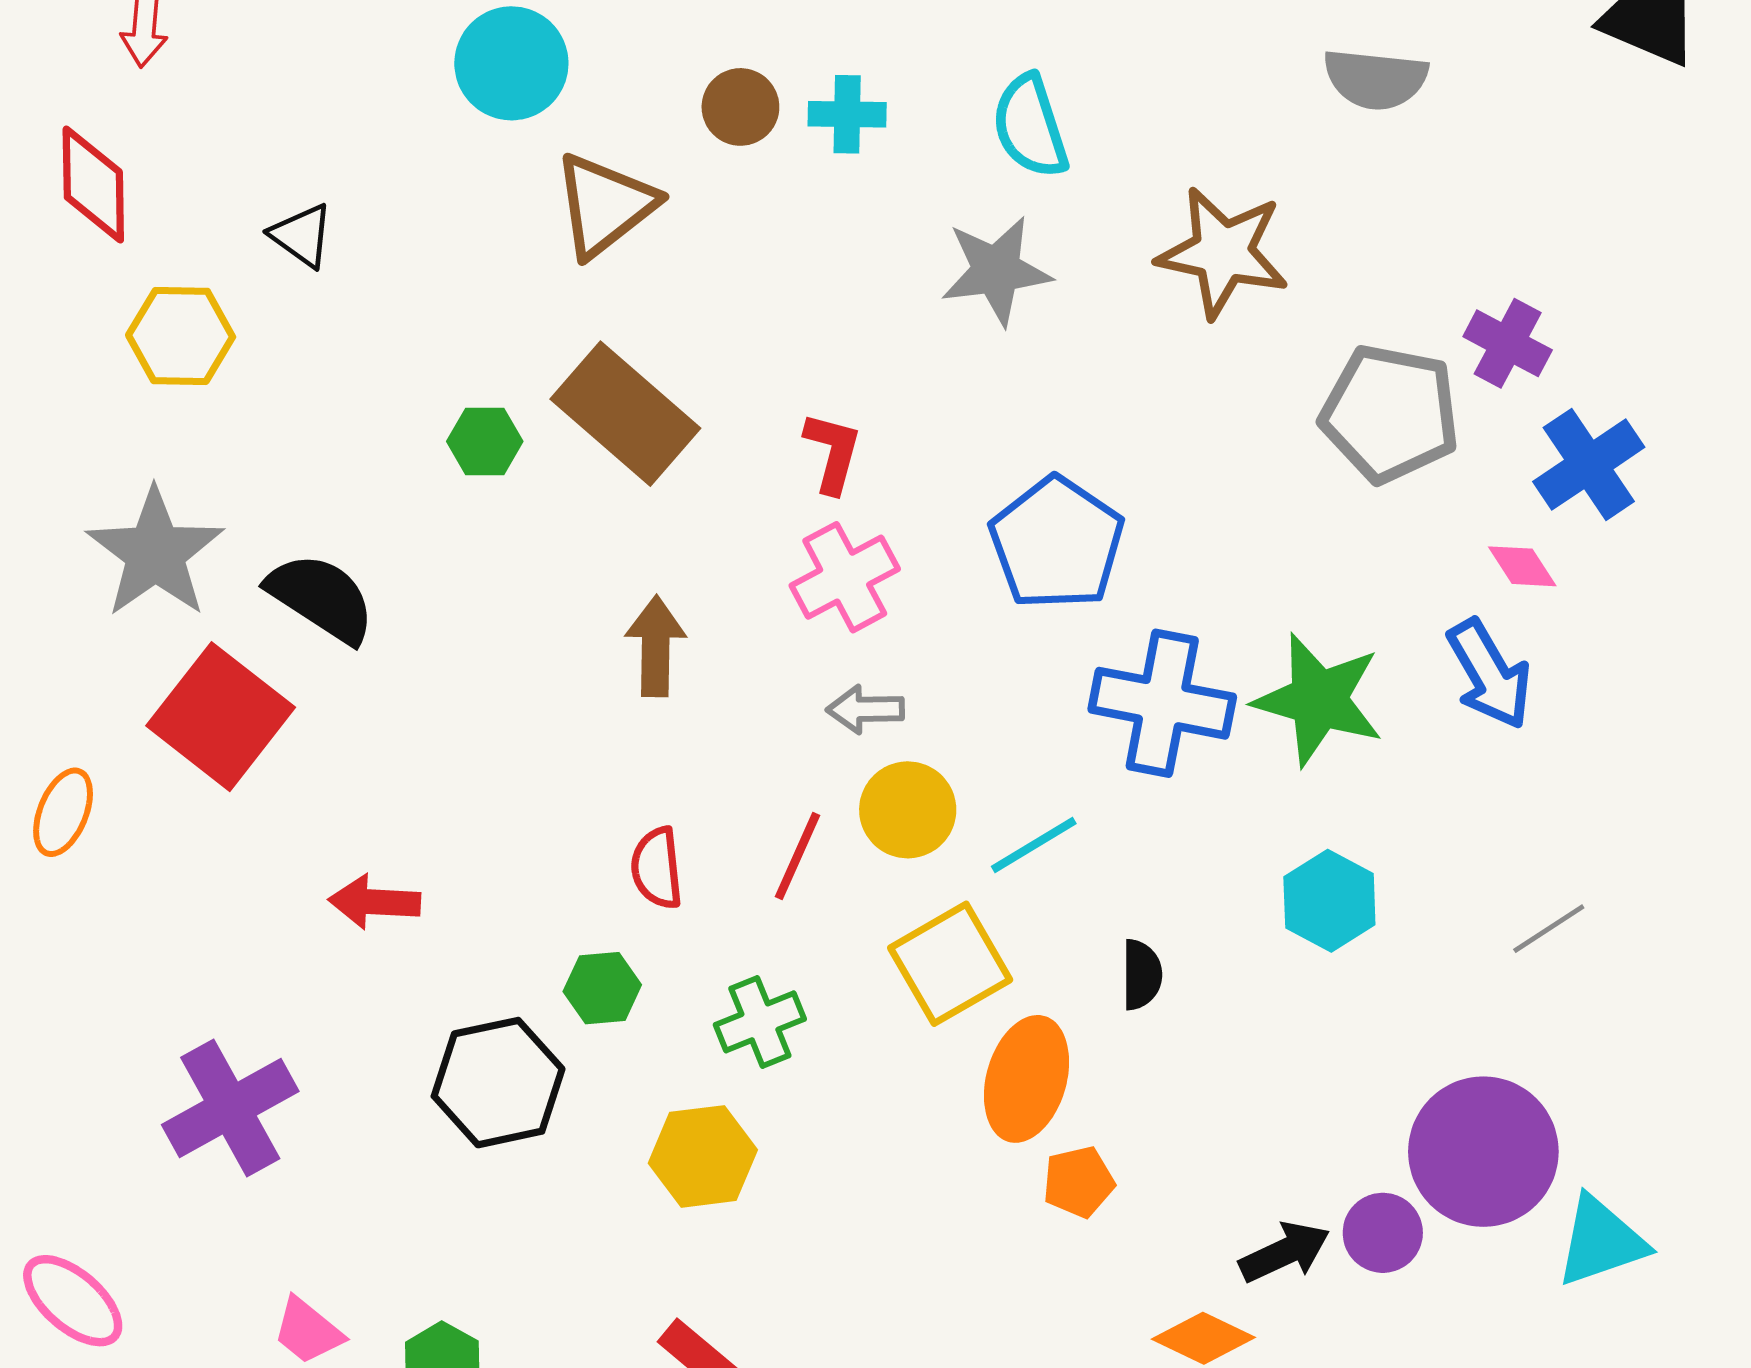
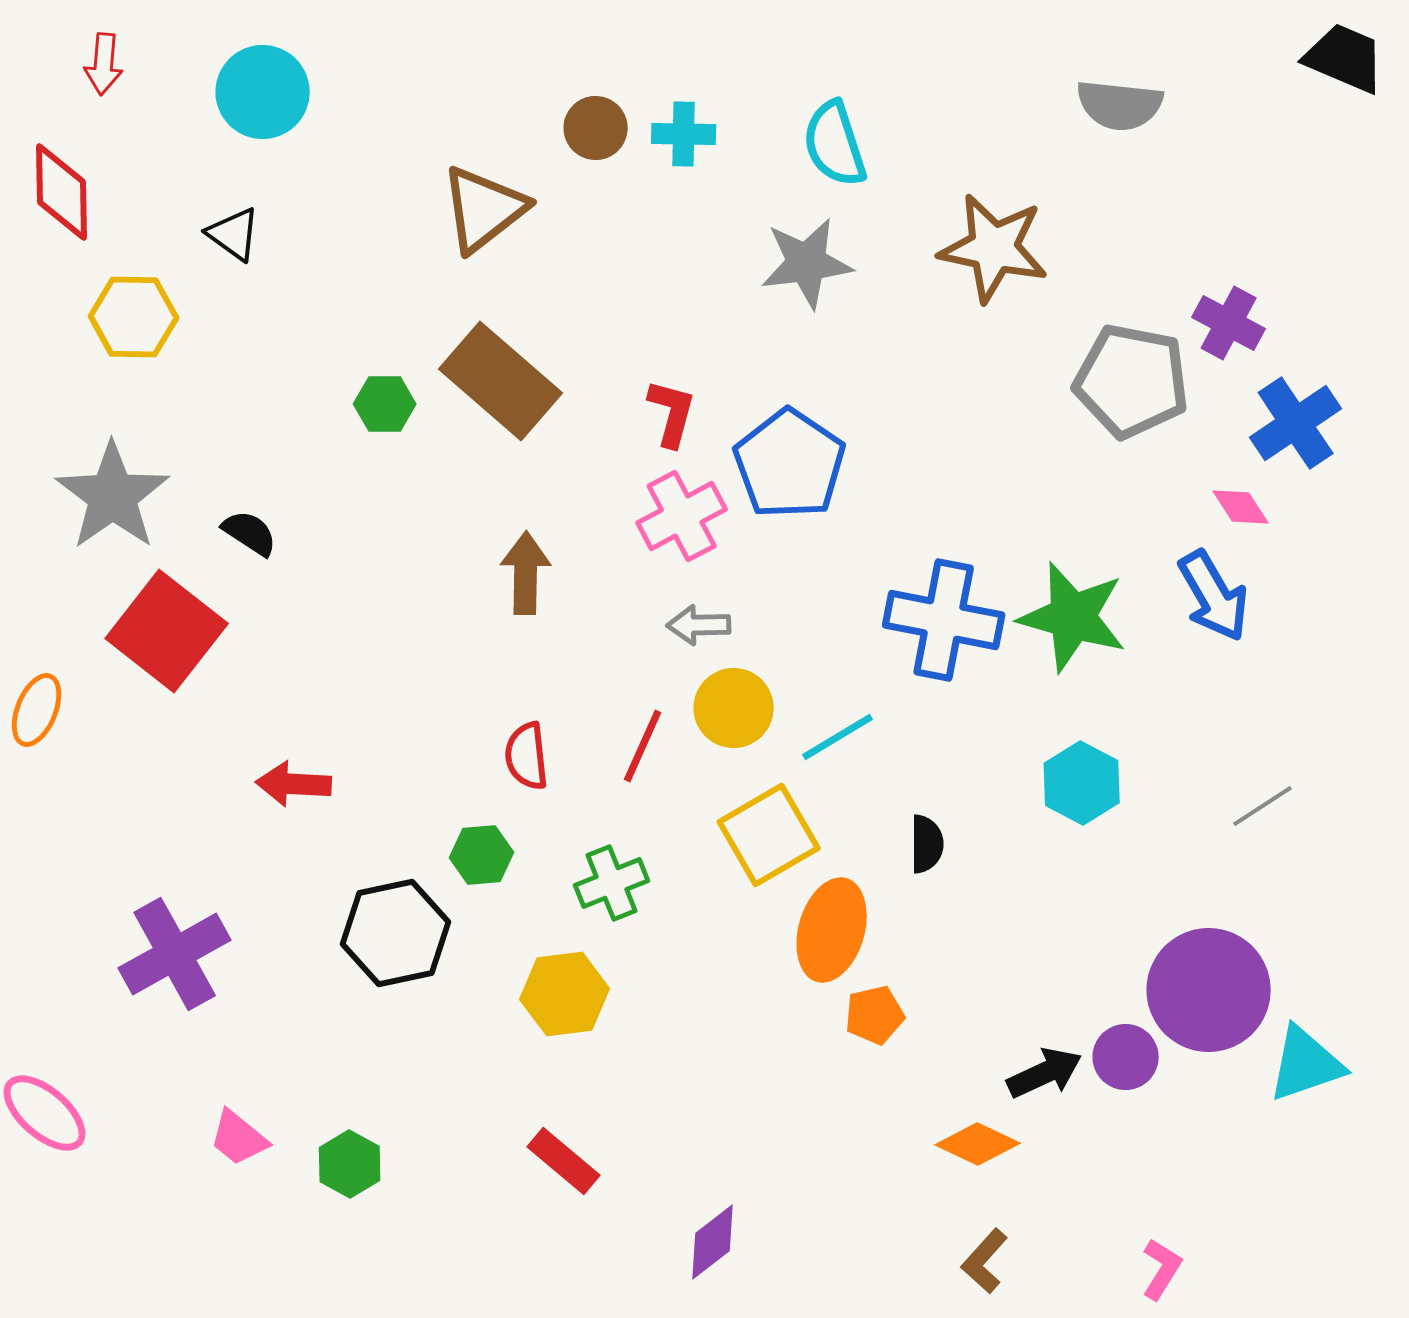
cyan circle: (511, 63) -> (263, 92), moved
blue pentagon: (1057, 543) -> (790, 464), moved
black semicircle: (321, 598) -> (250, 533), size x0.6

